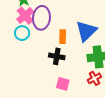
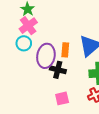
purple ellipse: (41, 18) -> (46, 56), moved
pink square: (63, 84) -> (62, 98), turned -32

